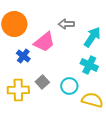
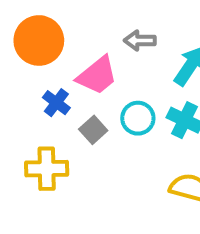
gray square: (42, 82) -> (93, 130), moved
cyan circle: (69, 86) -> (138, 118), moved

